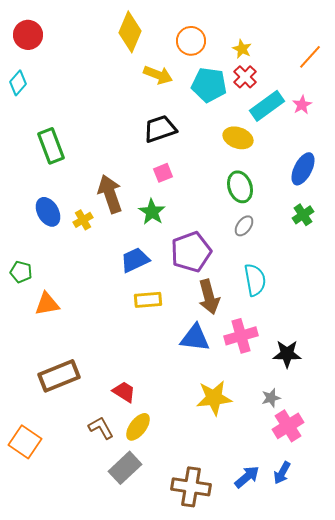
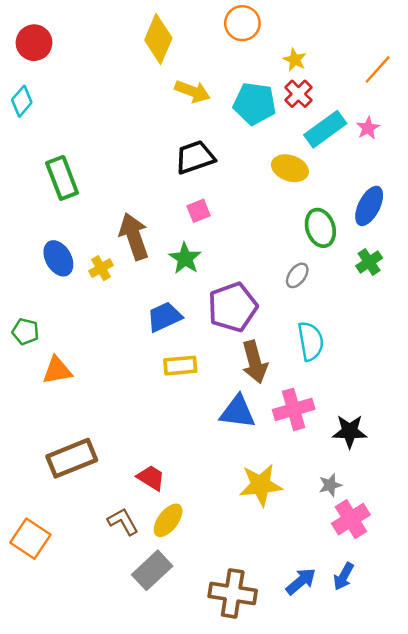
orange circle: (191, 41) -> (242, 23), moved
green ellipse: (240, 187) -> (320, 228), moved

